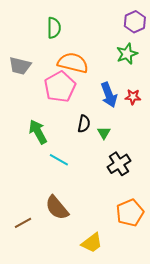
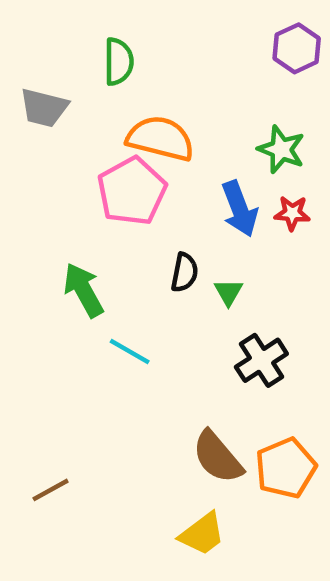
green star: (127, 54) -> (281, 149), moved, turned -30
gray trapezoid: (20, 66) -> (44, 108), moved
brown semicircle: (57, 208) -> (218, 457), moved

